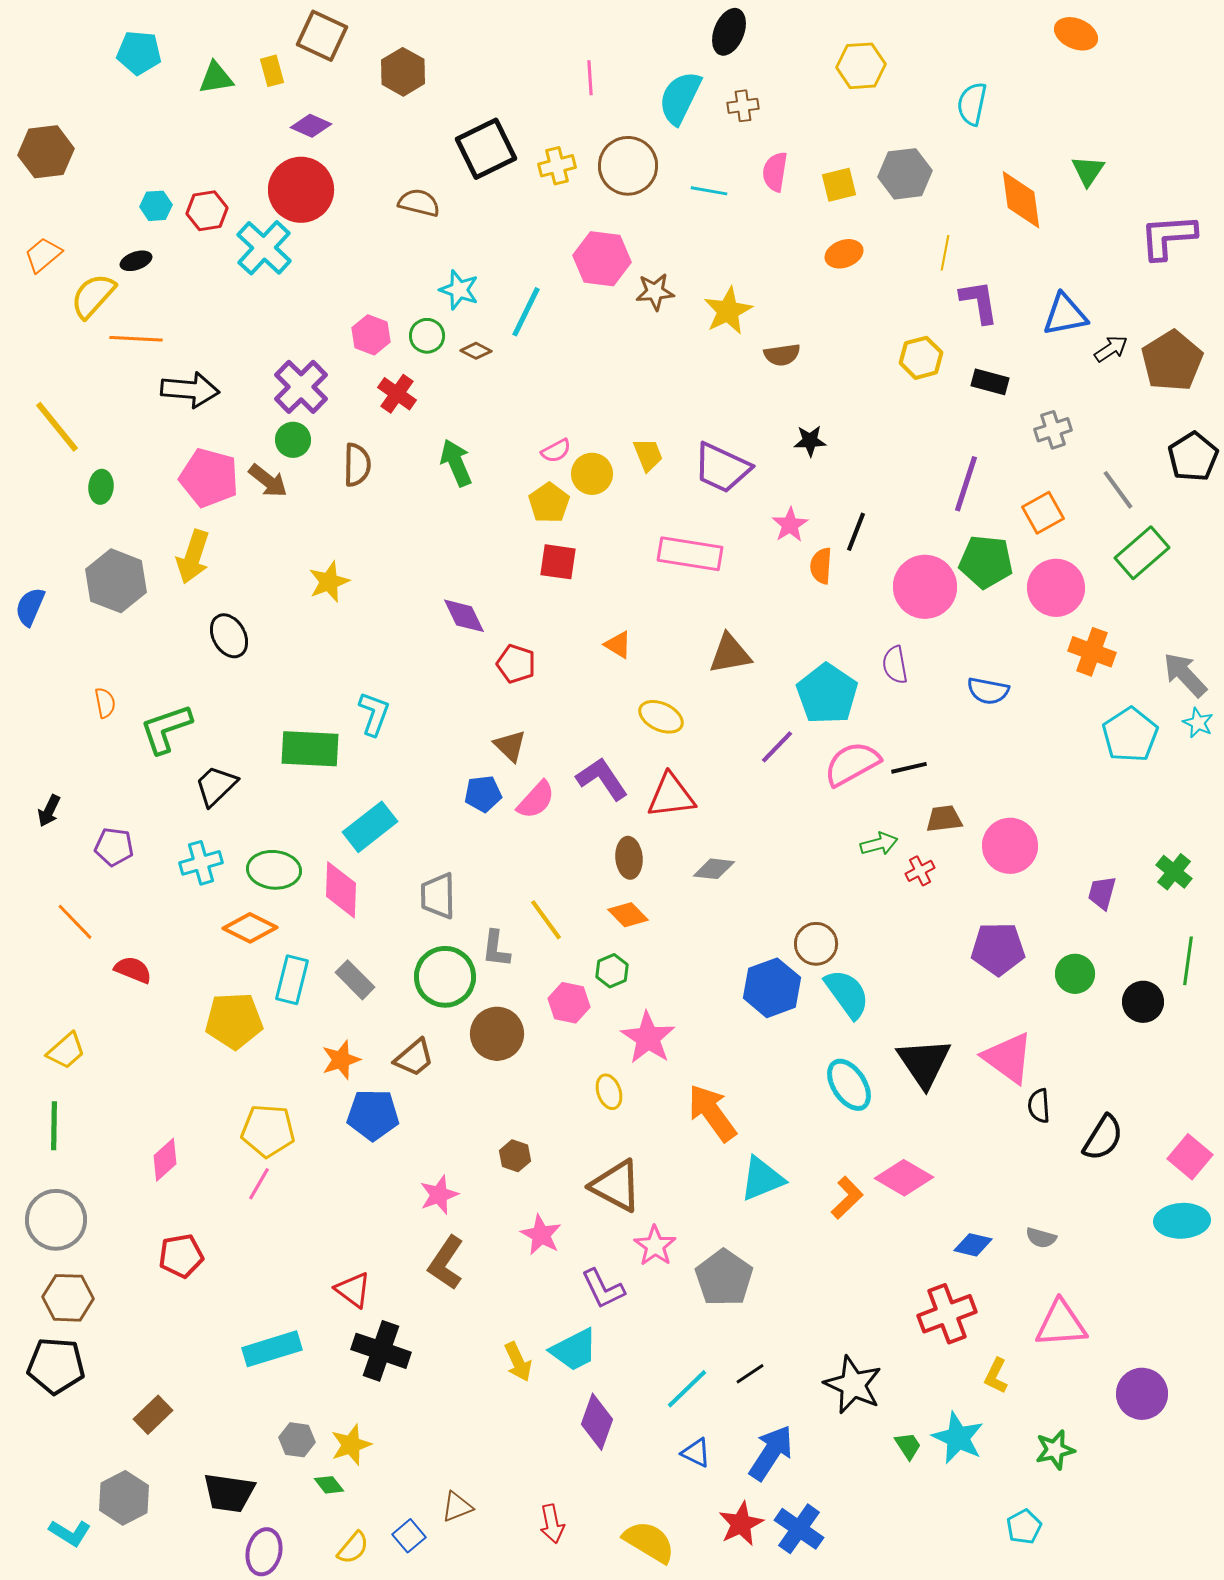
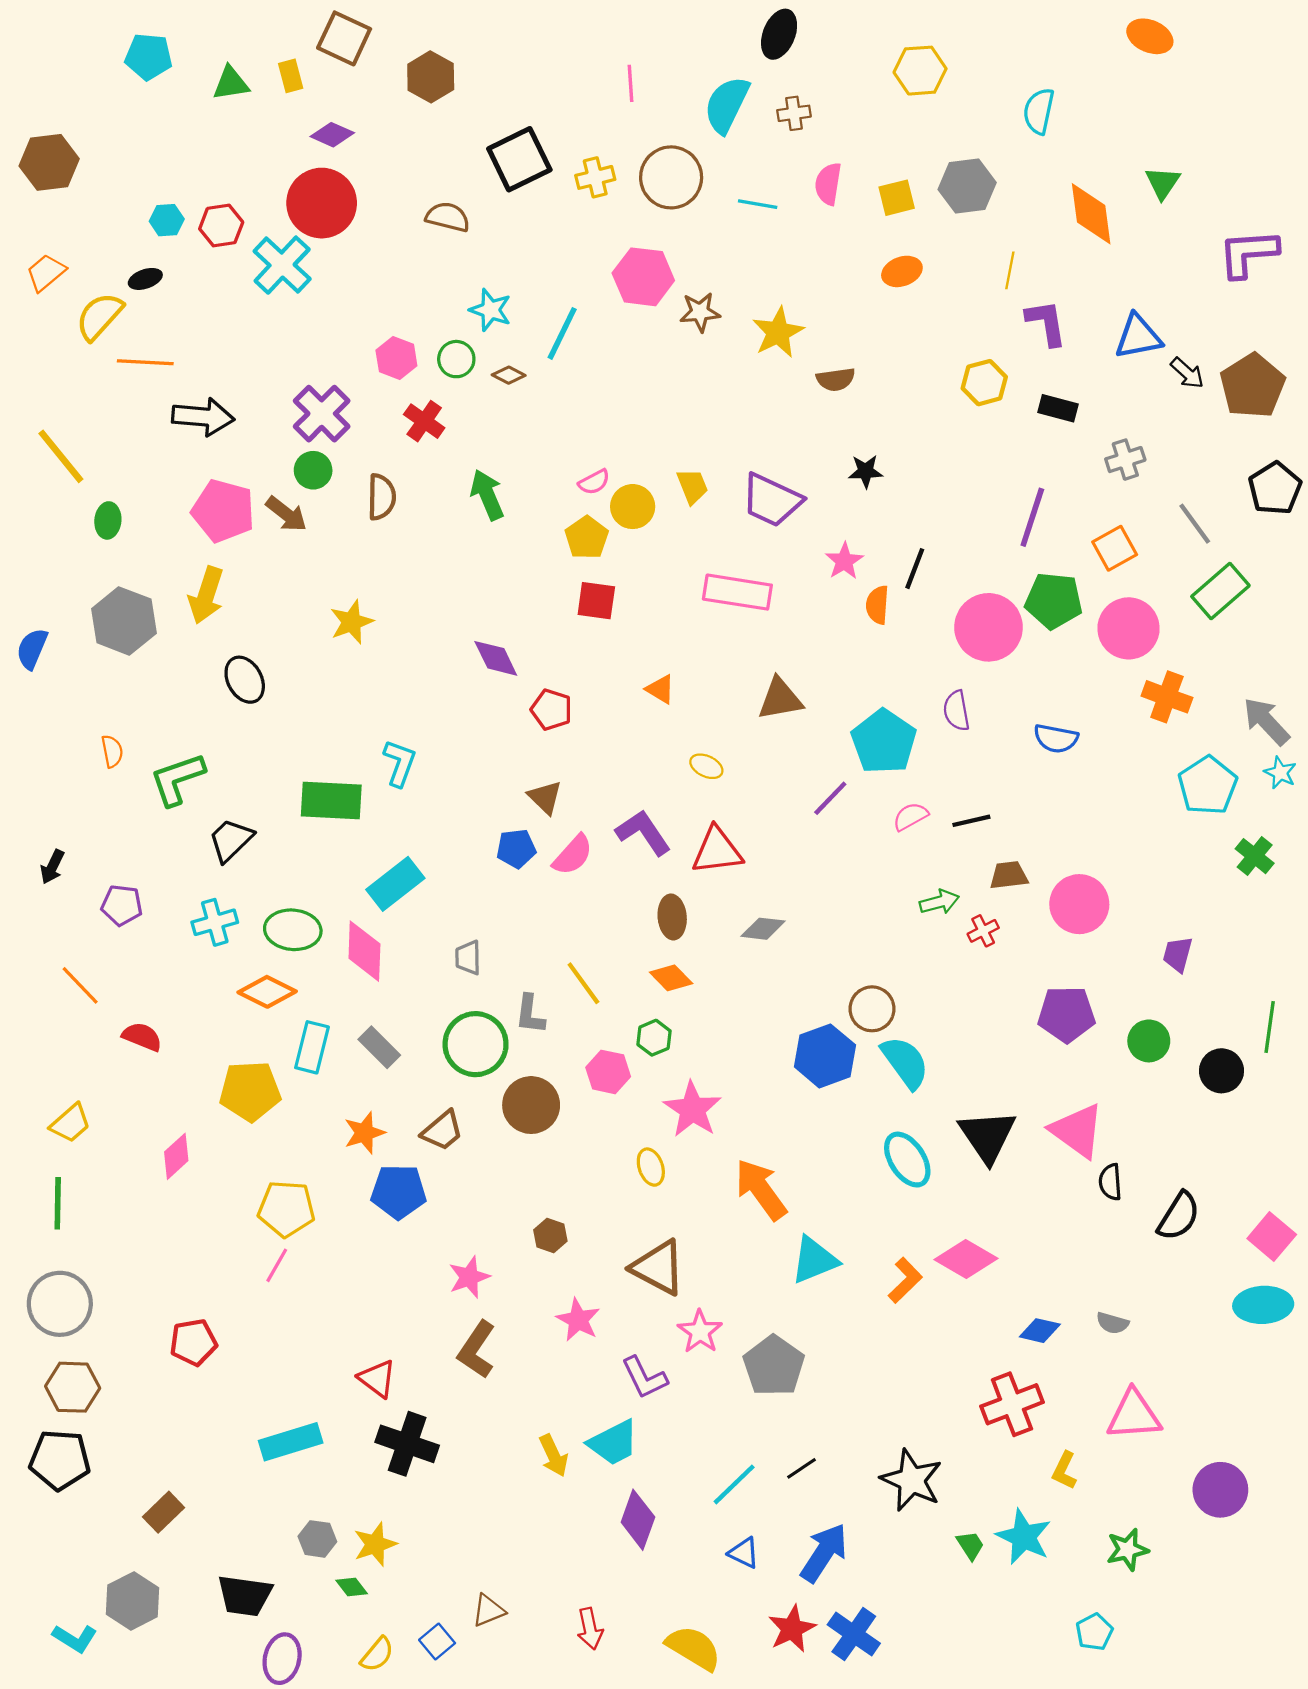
black arrow: (1111, 349) -> (1187, 373), turned 76
yellow ellipse: (661, 717) -> (706, 766), size x0.7
pink semicircle: (852, 764) -> (910, 816), size x0.6
green cross: (1174, 872) -> (1255, 856), moved
gray trapezoid: (438, 896) -> (468, 958), size x0.7
pink diamond: (165, 1160) -> (176, 1156), moved

